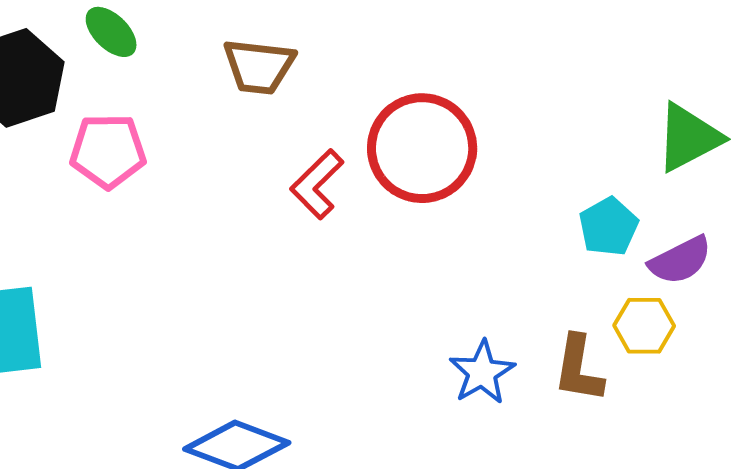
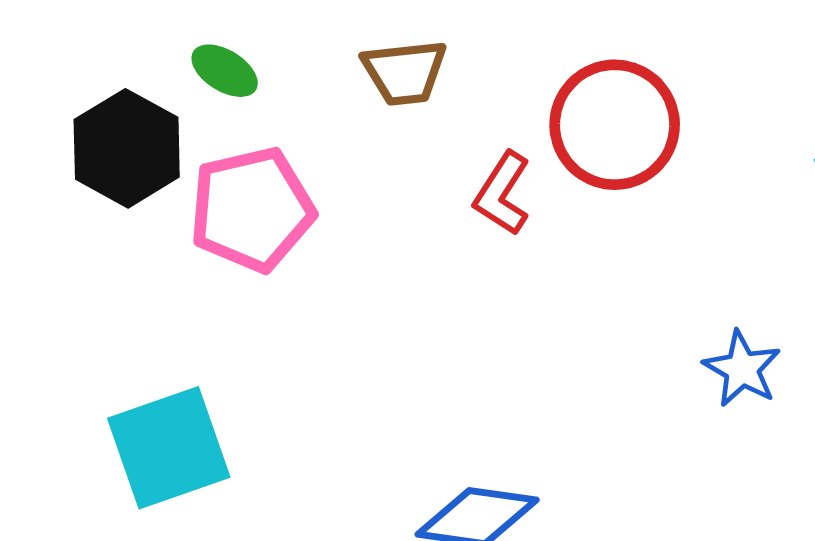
pink pentagon: (108, 151) -> (252, 209), size x1.4

